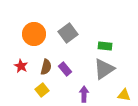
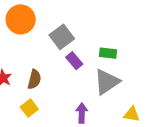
orange circle: (34, 34) -> (21, 19), moved
purple rectangle: (65, 69) -> (74, 61), moved

